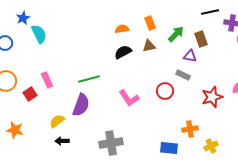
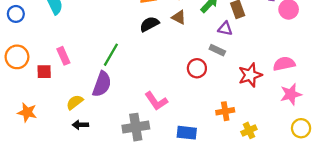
brown triangle: (149, 46) -> (179, 17), turned 40
green line: (89, 79) -> (111, 55), turned -45
red square: (30, 94) -> (44, 72), turned 32
pink L-shape: (129, 98) -> (156, 101), moved
blue rectangle: (169, 148) -> (187, 133), moved

